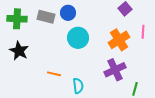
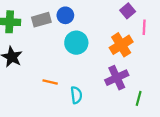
gray rectangle: (46, 17) -> (41, 20), turned -30
pink line: (143, 32) -> (144, 27), moved

